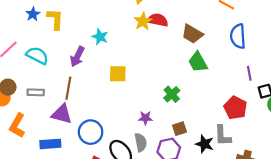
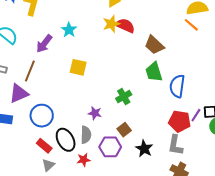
blue semicircle: (238, 36) -> (177, 86), moved
purple line: (249, 73) -> (196, 115), moved, turned 32
red pentagon: (235, 108) -> (180, 121), turned -30
purple triangle: (62, 114) -> (19, 93), turned -50
brown square: (179, 129) -> (124, 130), turned -32
gray L-shape: (223, 136) -> (175, 145), moved

